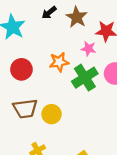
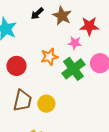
brown trapezoid: (25, 109) -> (22, 101), turned -65

